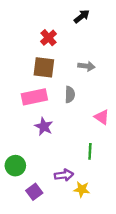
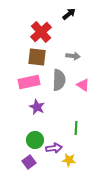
red cross: (49, 38) -> (41, 32), size x1.5
gray semicircle: (70, 95) -> (59, 80), size x1.5
pink triangle: (102, 117) -> (83, 85), moved
green circle: (15, 166) -> (35, 140), moved

